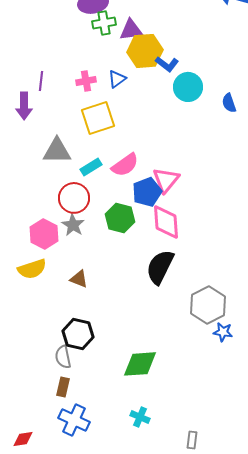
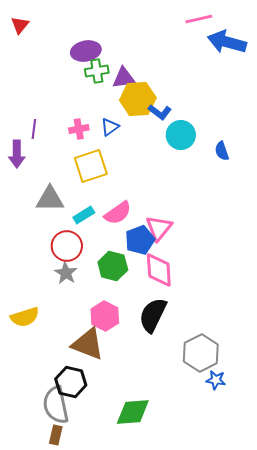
pink hexagon: (44, 234) -> (105, 316), moved
brown triangle: (79, 279) -> (88, 344), moved, size x1.8
gray semicircle: (63, 357) -> (56, 405), size x1.6

